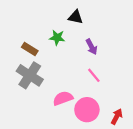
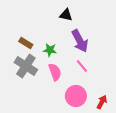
green star: (57, 38) -> (50, 50), moved
purple arrow: (92, 47) -> (80, 41), size x1.6
pink semicircle: (63, 98) -> (55, 72), moved, turned 90

